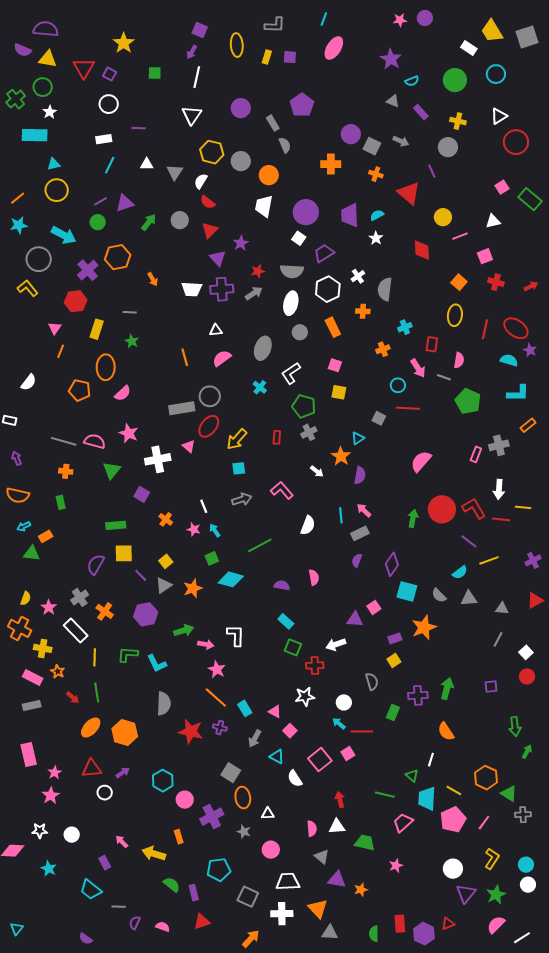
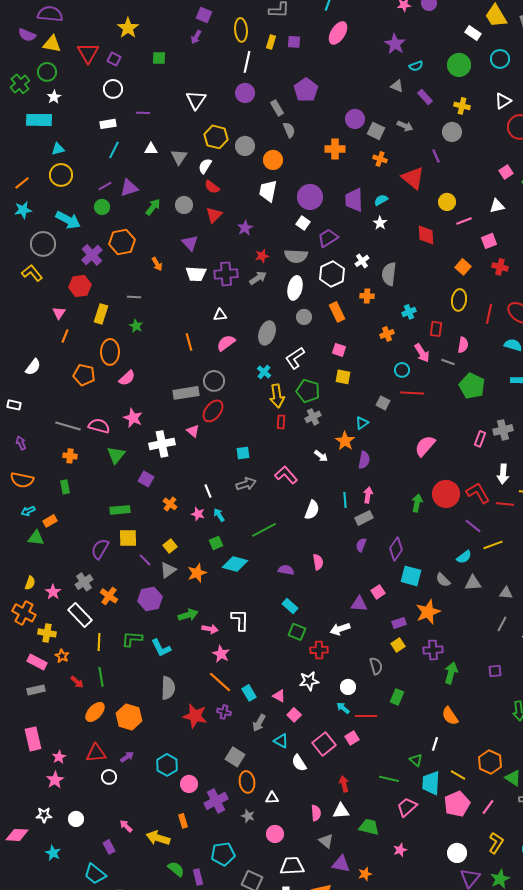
white line: (197, 77) -> (247, 62), moved
purple triangle: (218, 258) -> (190, 243), moved
yellow arrow: (237, 439) -> (277, 396), moved, turned -50
pink arrow: (364, 510) -> (368, 495), turned 56
purple cross: (418, 695) -> (433, 650), moved

